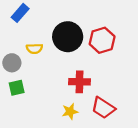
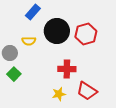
blue rectangle: (20, 13) -> (33, 12), moved
green square: (17, 88) -> (14, 74), turned -32

